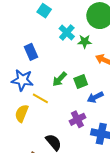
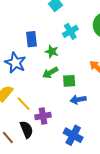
green star: (85, 42) -> (52, 52), moved
yellow line: (40, 98) -> (24, 104), moved
purple cross: (77, 119) -> (43, 116), moved

